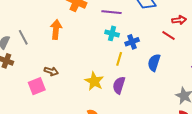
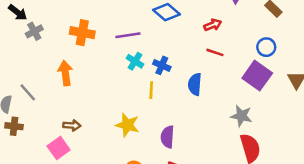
cyan cross: (112, 33) -> (135, 61), turned 32
red line: (168, 36) -> (215, 52), moved
blue cross: (132, 42) -> (162, 65), turned -32
purple semicircle: (119, 85) -> (167, 137), moved

